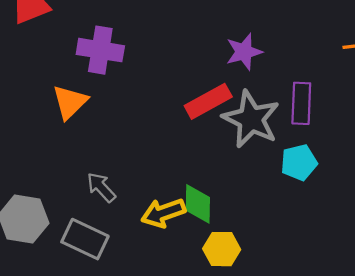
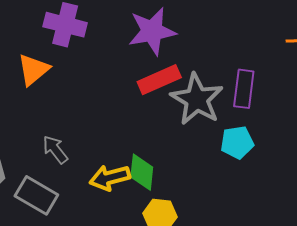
purple star: (244, 52) -> (152, 31), moved, size x1.4

